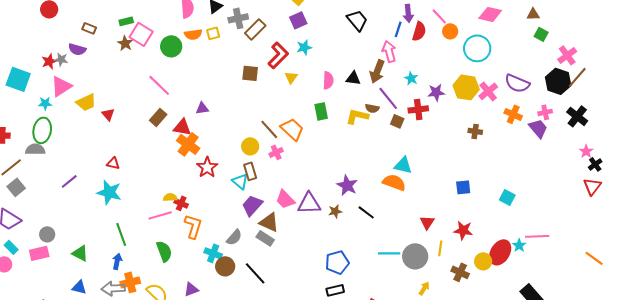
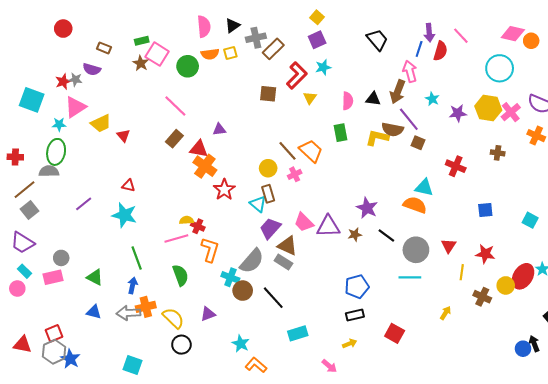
orange circle: (450, 31) -> (531, 41), moved
brown semicircle: (372, 108) -> (393, 129), size x1.5
red cross: (418, 109) -> (456, 166), moved, turned 30
gray semicircle: (234, 237) -> (252, 261), size x1.5
gray circle: (415, 256) -> (416, 250), moved

